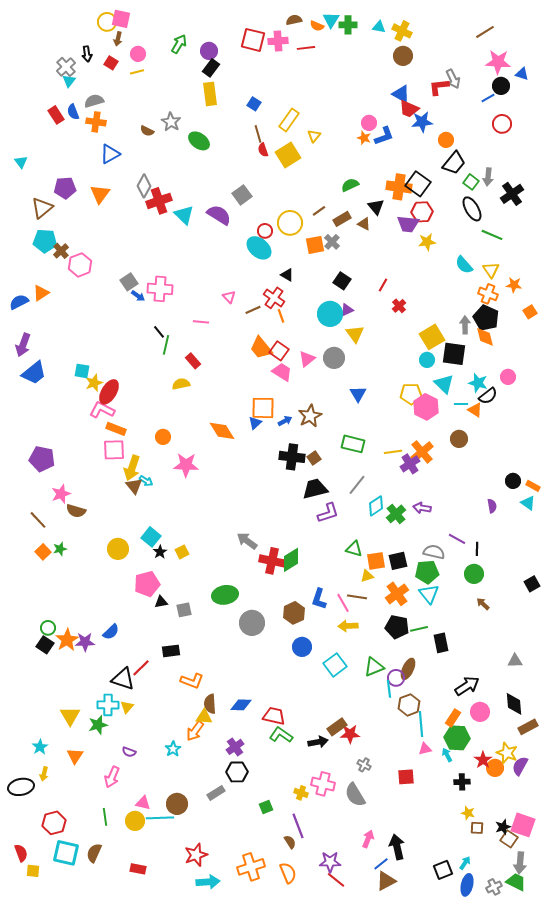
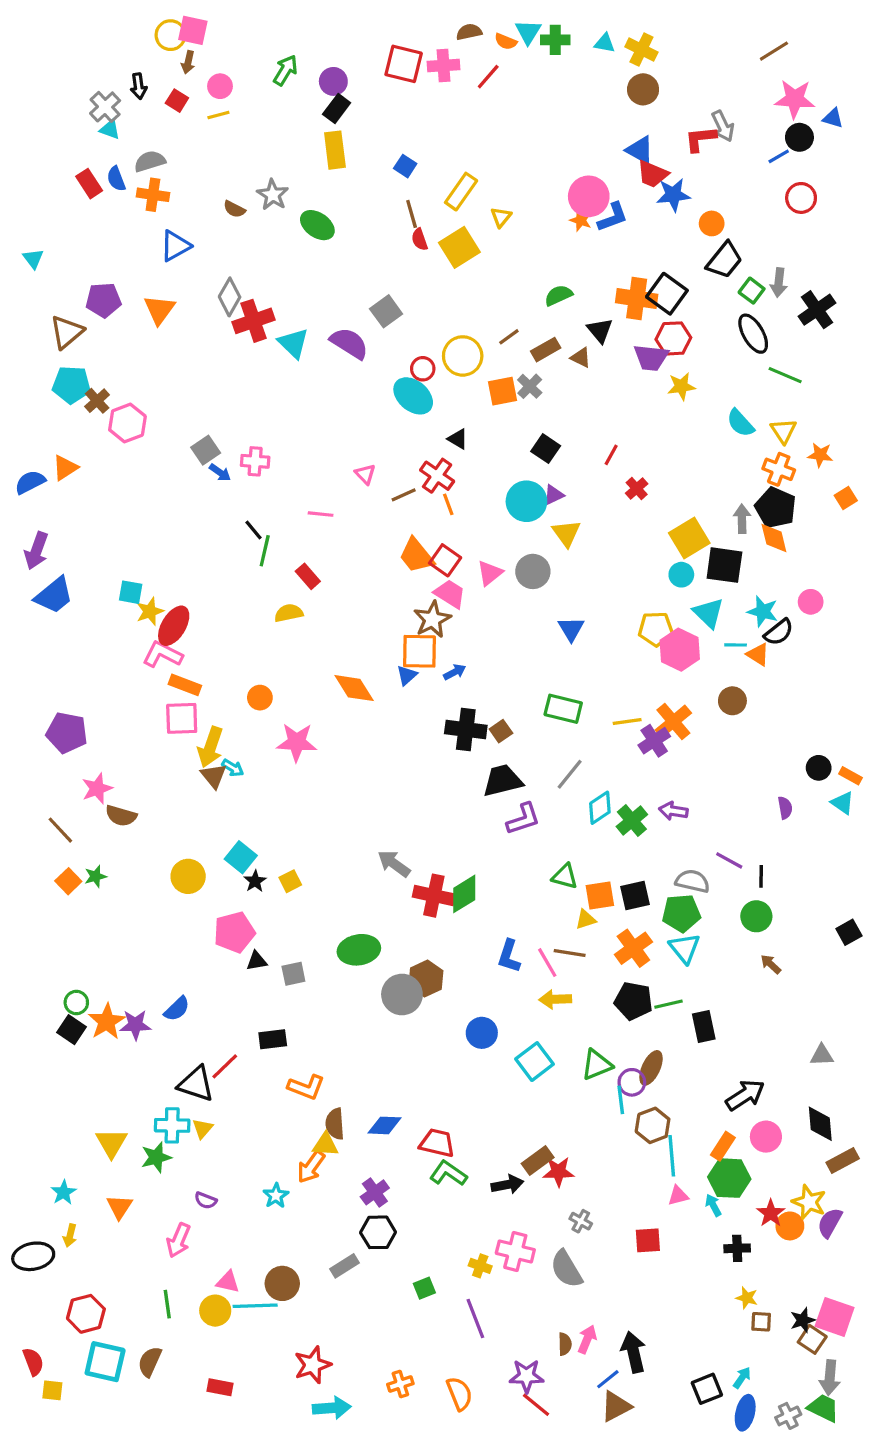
red line: (306, 48) -> (488, 77), turned -42
cyan triangle: (69, 81) -> (110, 129), turned -48
pink circle: (369, 123) -> (589, 196), size x1.6
pink cross: (160, 289) -> (255, 461), size x0.7
brown star: (310, 416) -> (432, 619), moved
brown hexagon: (294, 613) -> (426, 979), moved
brown semicircle: (290, 842) -> (565, 1344), moved, turned 32
orange cross: (251, 867) -> (400, 1384), size x0.6

